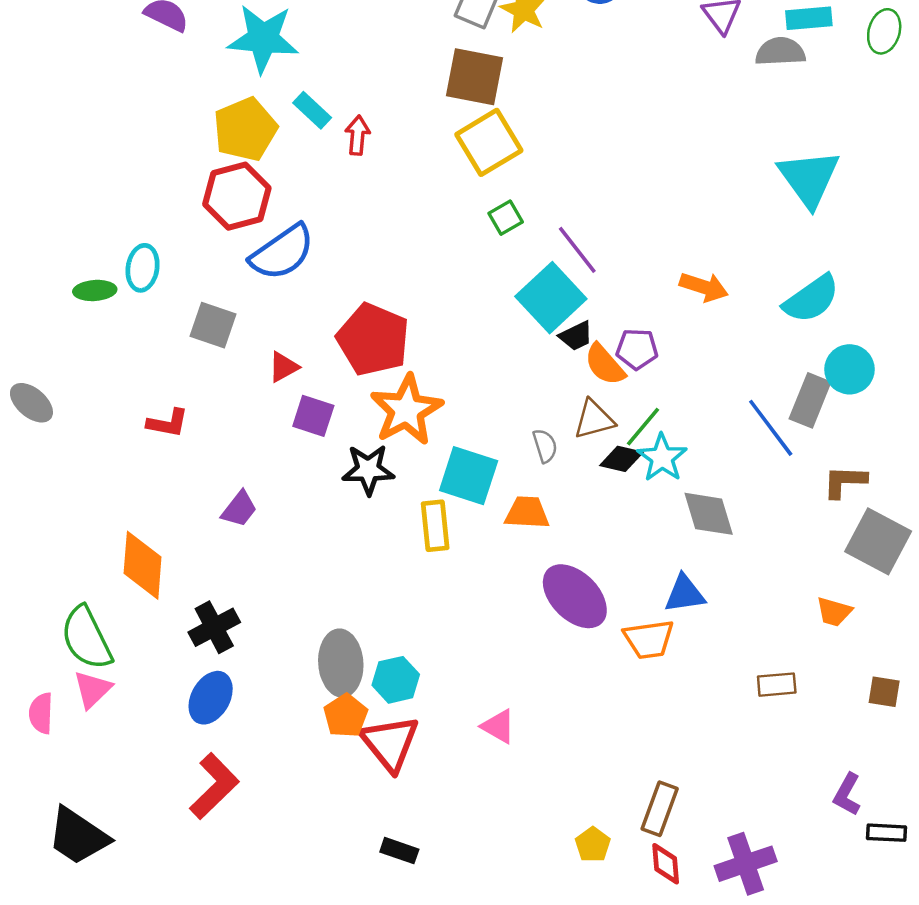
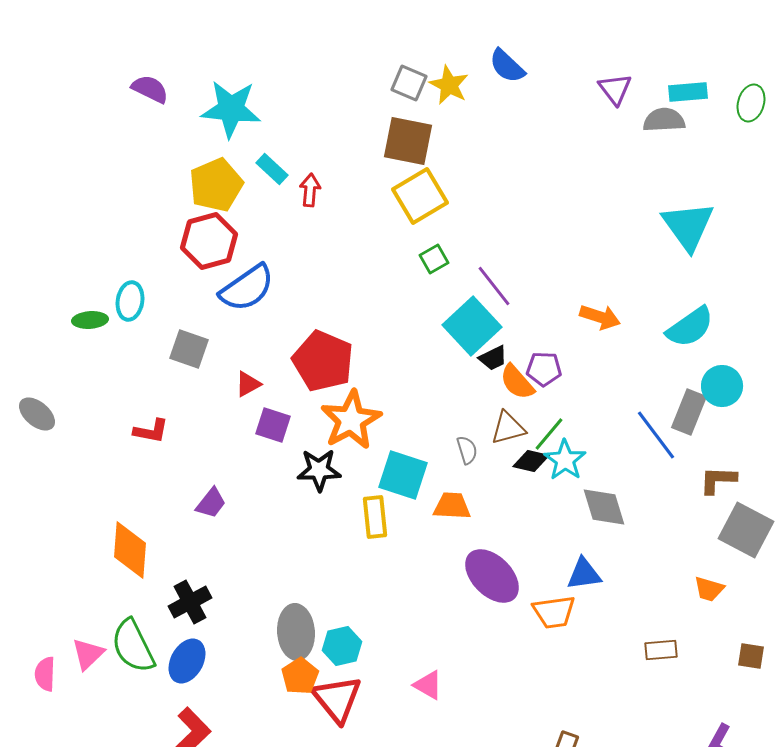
green semicircle: (86, 638) -> (133, 646), moved

